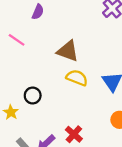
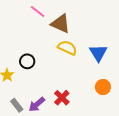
pink line: (17, 40) -> (38, 11), moved

